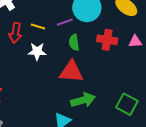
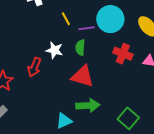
yellow line: (38, 27) -> (66, 19), moved, turned 32
red arrow: (15, 33) -> (34, 67), moved
green semicircle: (74, 42) -> (80, 47), moved

